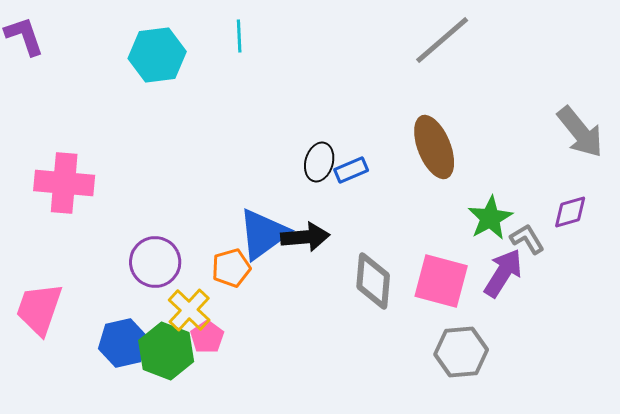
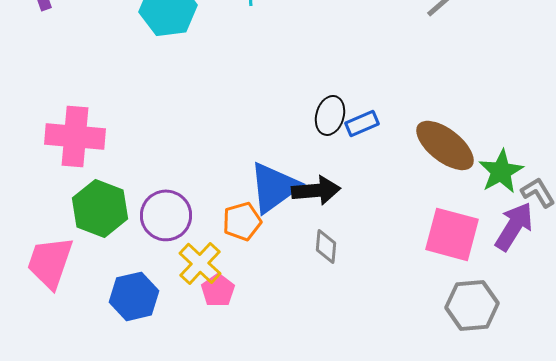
brown ellipse: (434, 147) -> (445, 145), moved, turned -30
gray diamond: (373, 281) -> (326, 246), moved, size x0.6
green hexagon: (166, 351) -> (100, 208), moved

